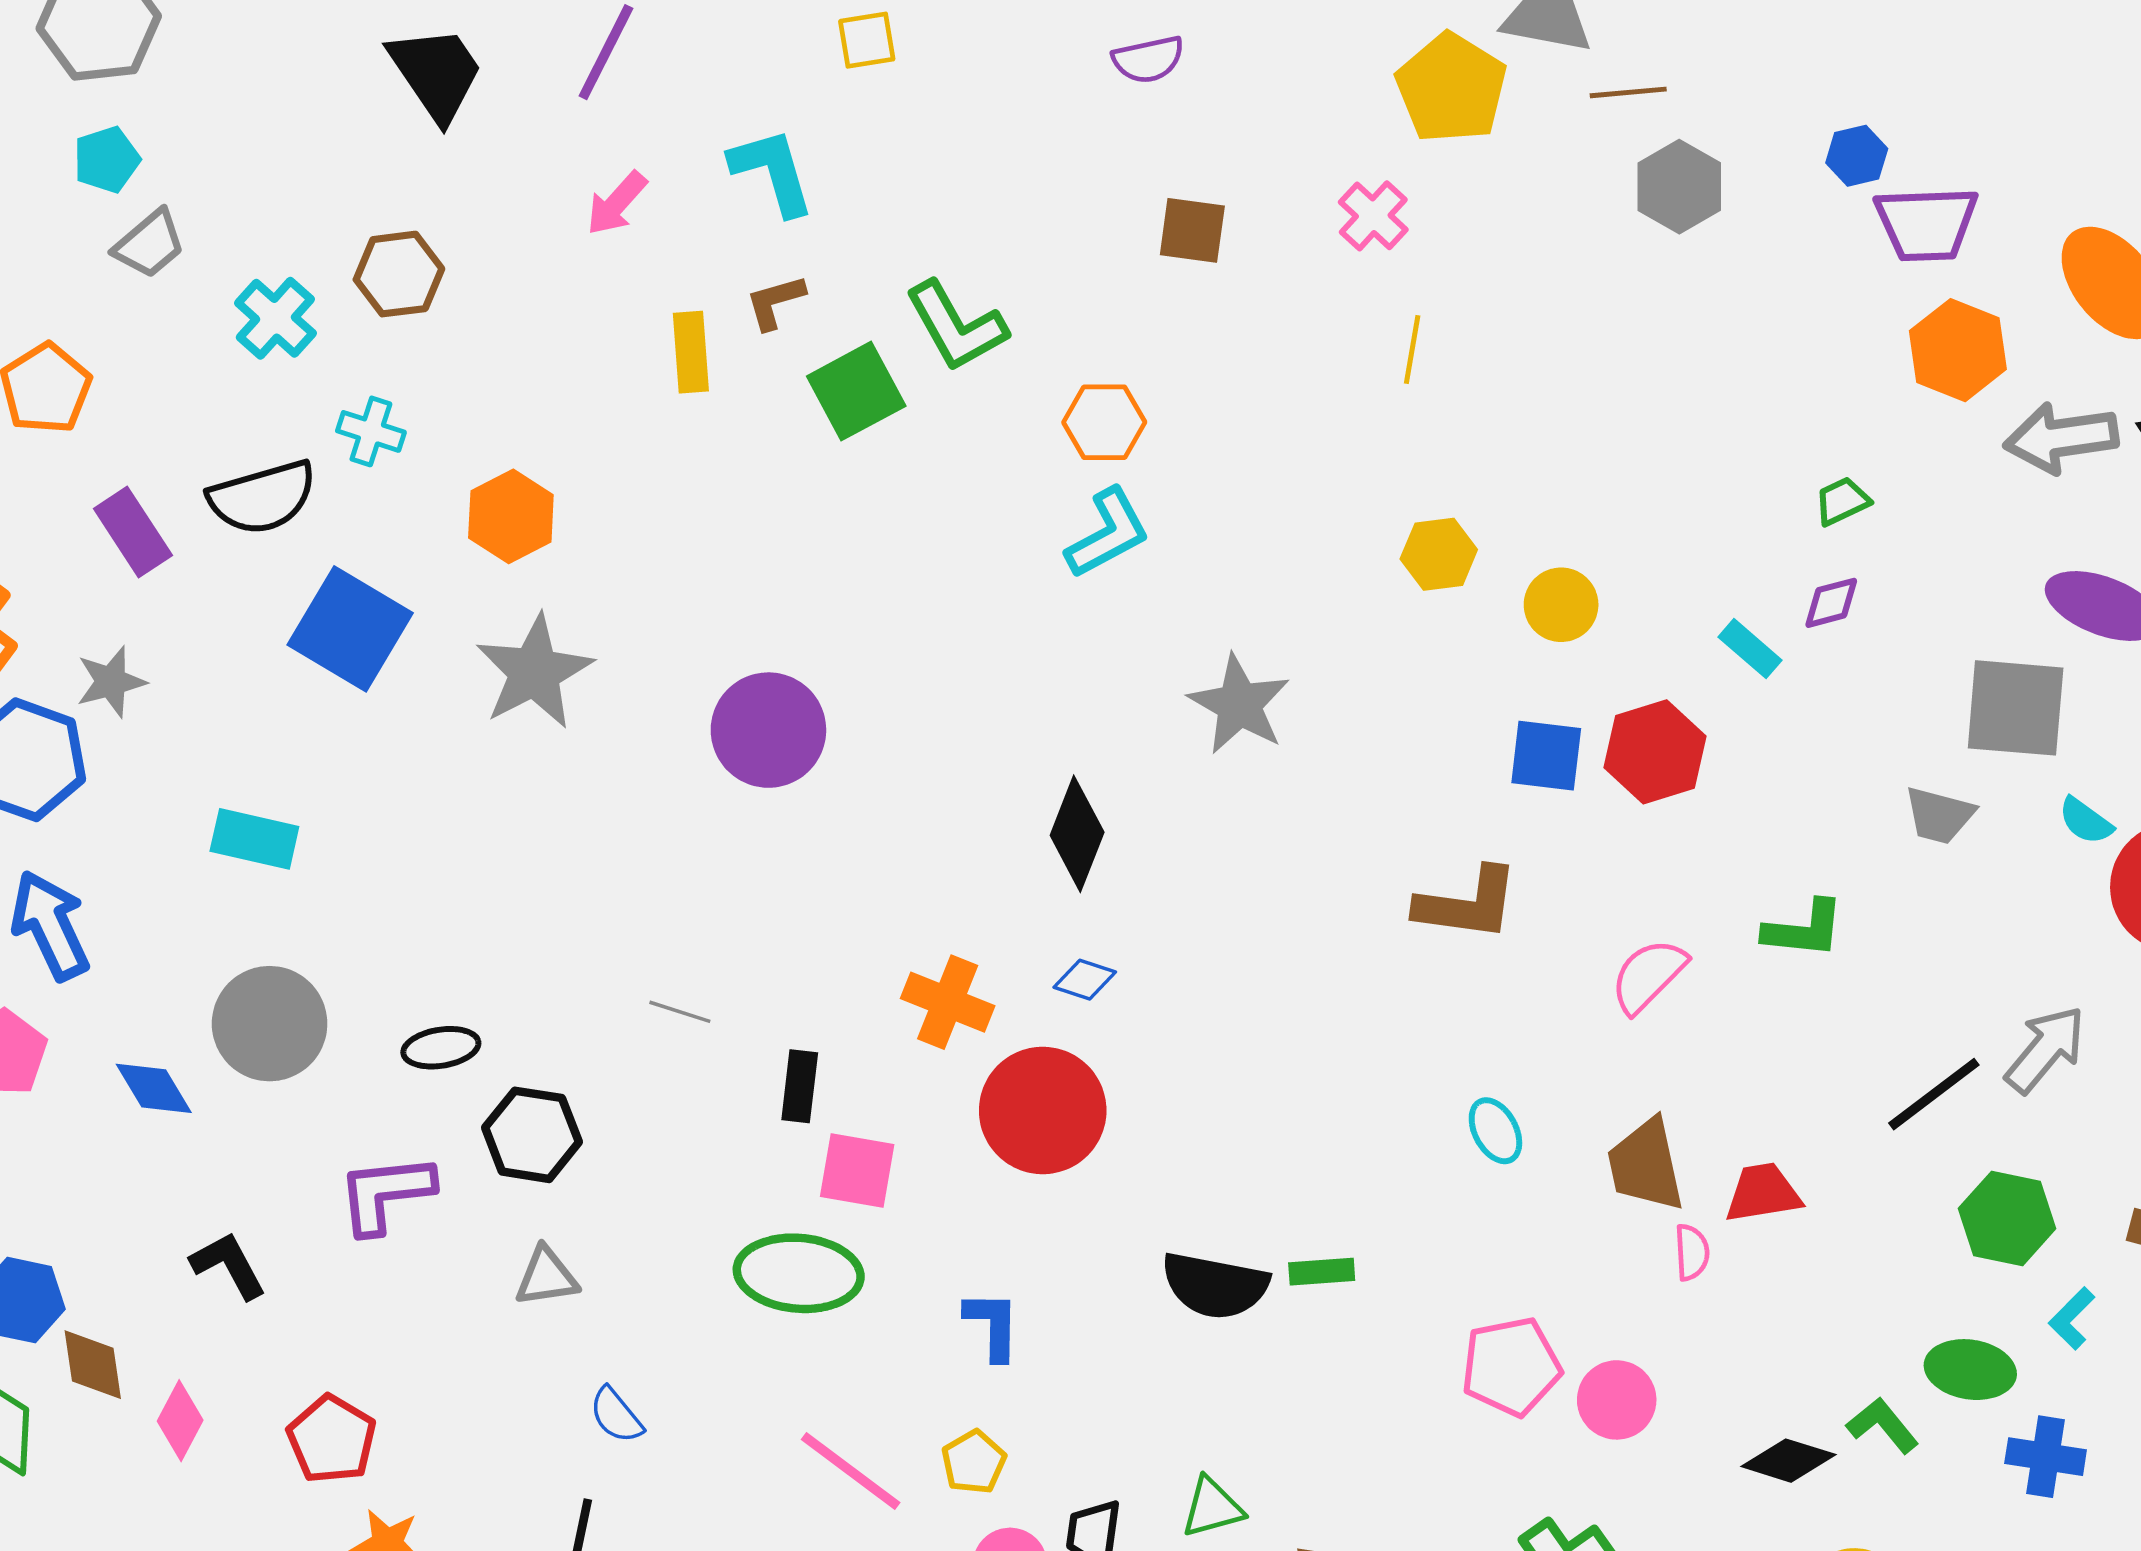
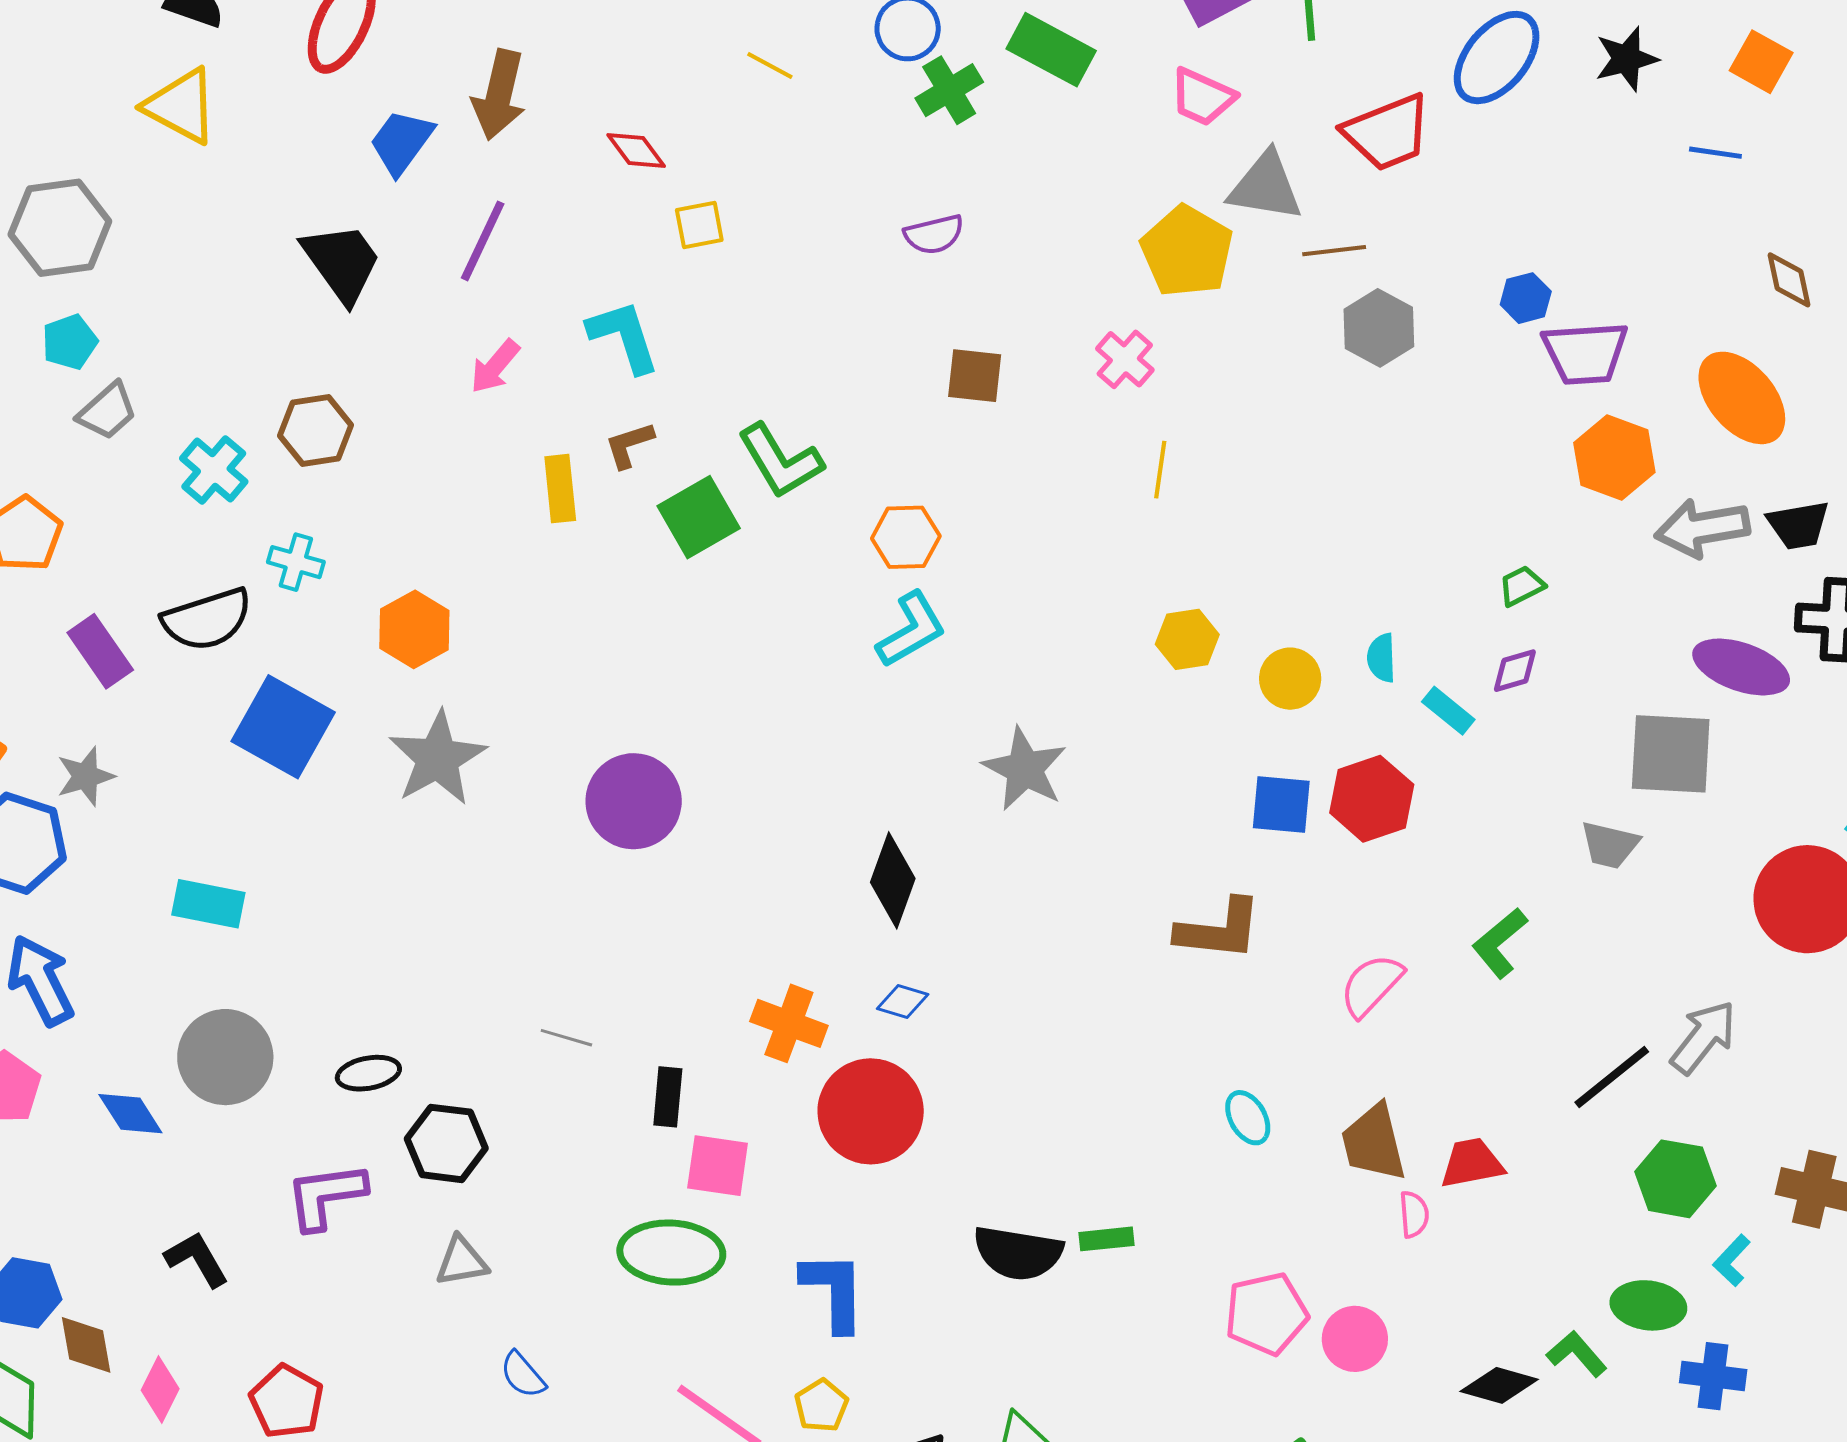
cyan semicircle: (2086, 821) -> (1381, 658), moved, turned 54
green L-shape: (1804, 929) -> (1500, 943), turned 136
blue L-shape: (992, 1325) -> (834, 1291), size x1.4

